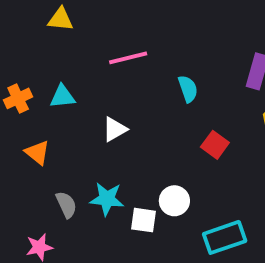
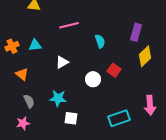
white circle: (174, 201) -> (93, 79), moved
gray semicircle: (66, 205) -> (29, 101), moved
white square: (144, 220) -> (71, 118), moved

